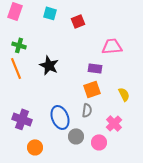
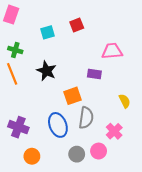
cyan square: (50, 13) -> (48, 32), moved, turned -32
orange square: (92, 89) -> (73, 96), moved
gray semicircle: (87, 110) -> (86, 118), size x1.5
gray circle: (76, 136) -> (77, 154), moved

